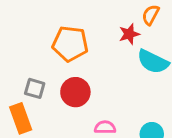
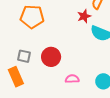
orange pentagon: (70, 44) -> (32, 17), moved

